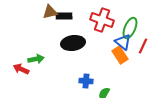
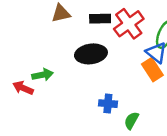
black rectangle: (64, 16) -> (100, 19), moved
red cross: (102, 20) -> (129, 24), turned 35

